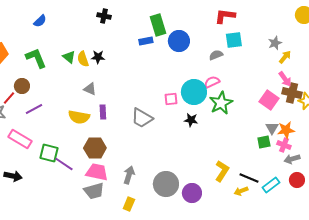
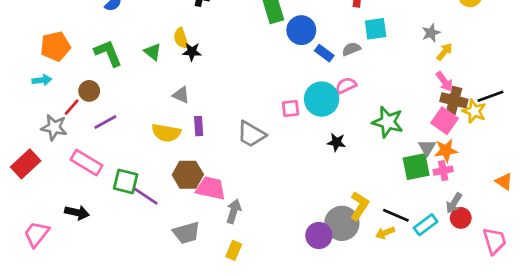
blue rectangle: (146, 41) -> (324, 53), moved, turned 48
yellow semicircle: (83, 59) -> (181, 38), moved
pink square: (269, 100) -> (445, 121), moved
green star: (221, 103) -> (388, 122), moved, turned -30
black star: (191, 120) -> (336, 142), moved
green square: (264, 142) -> (416, 167), size x1.5
pink cross: (284, 145) -> (443, 171), turned -32
gray arrow: (292, 159) -> (454, 203), moved, turned -42
pink trapezoid: (97, 172) -> (211, 188), moved
gray circle: (166, 184) -> (342, 223), moved

